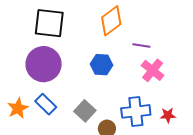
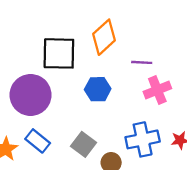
black square: (49, 23) -> (59, 53), moved
pink cross: (153, 70) -> (157, 90), turned 35

